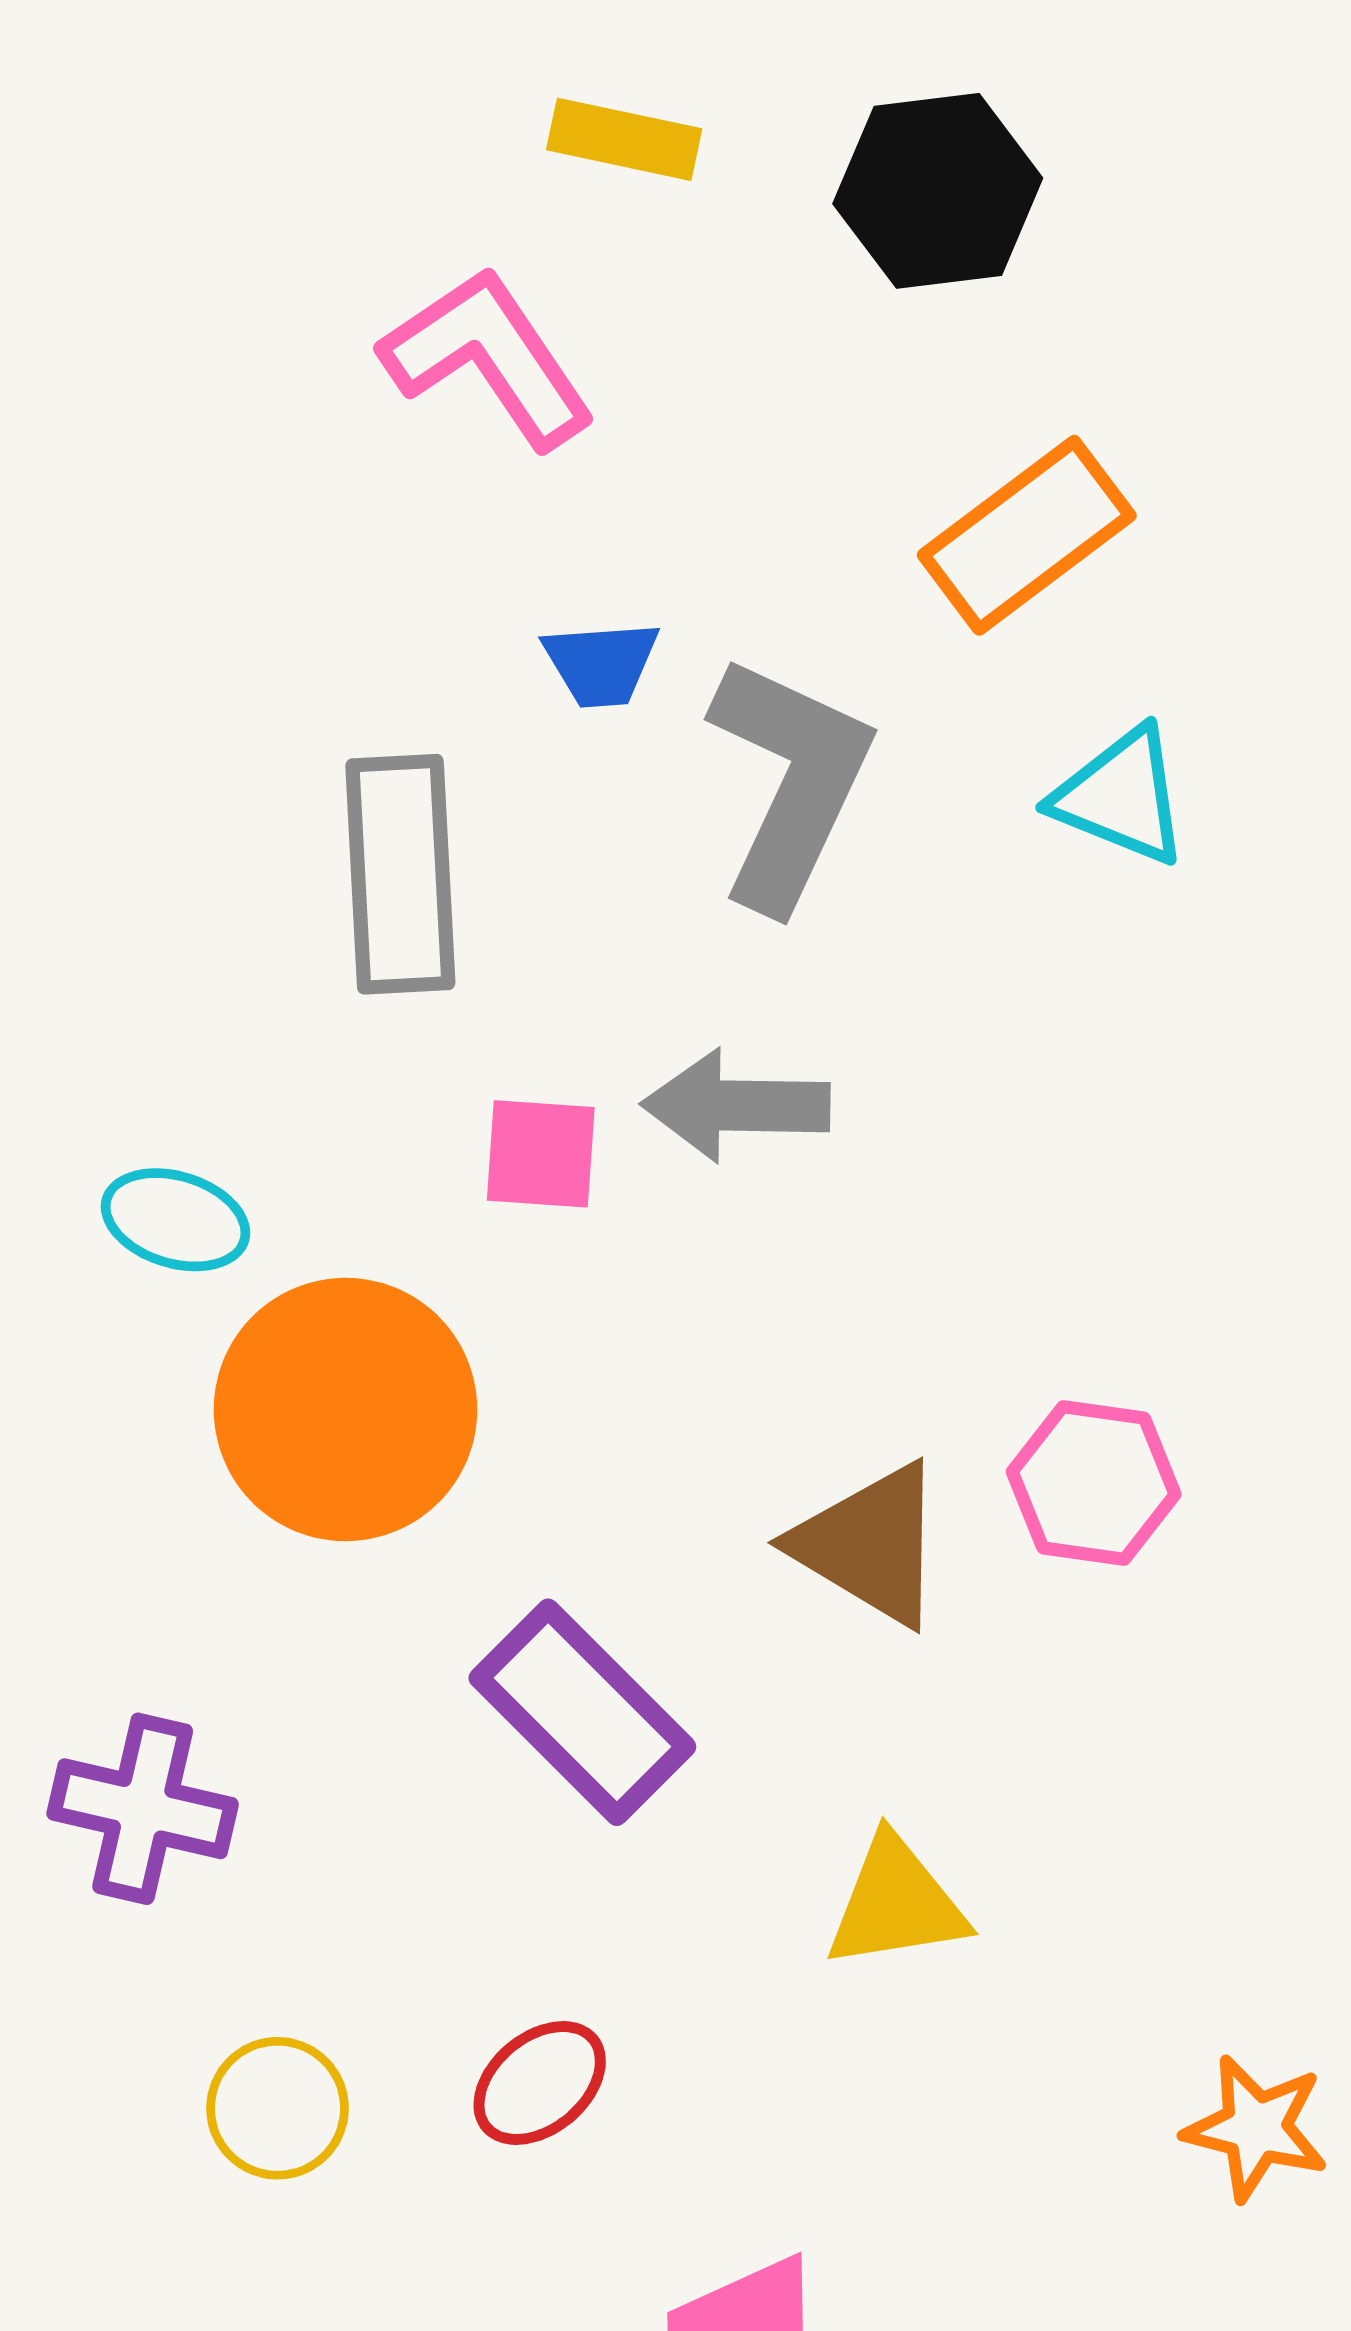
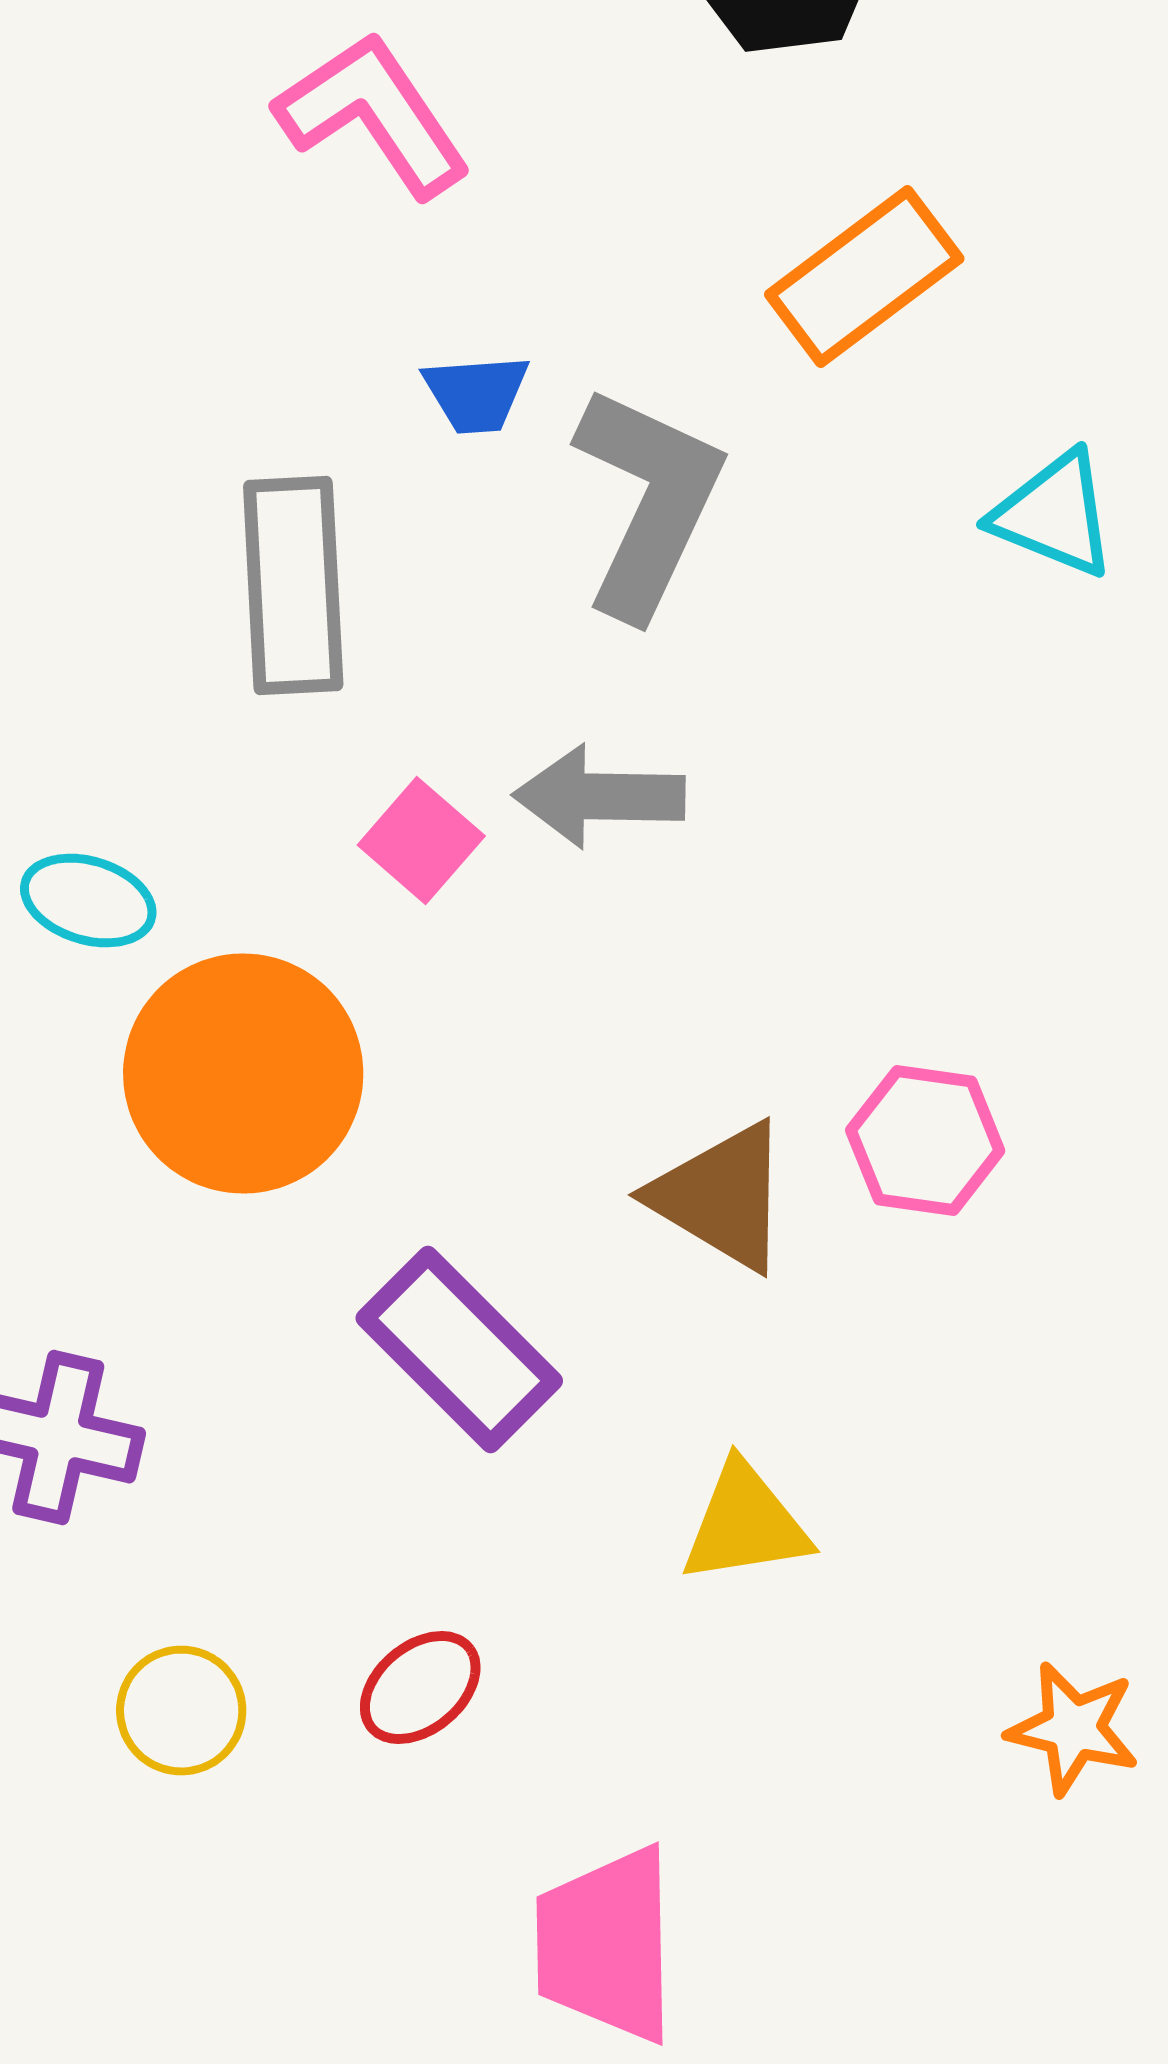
cyan triangle: (1121, 796) -> (1054, 515), moved
pink square: (541, 1154) -> (421, 841), turned 37

